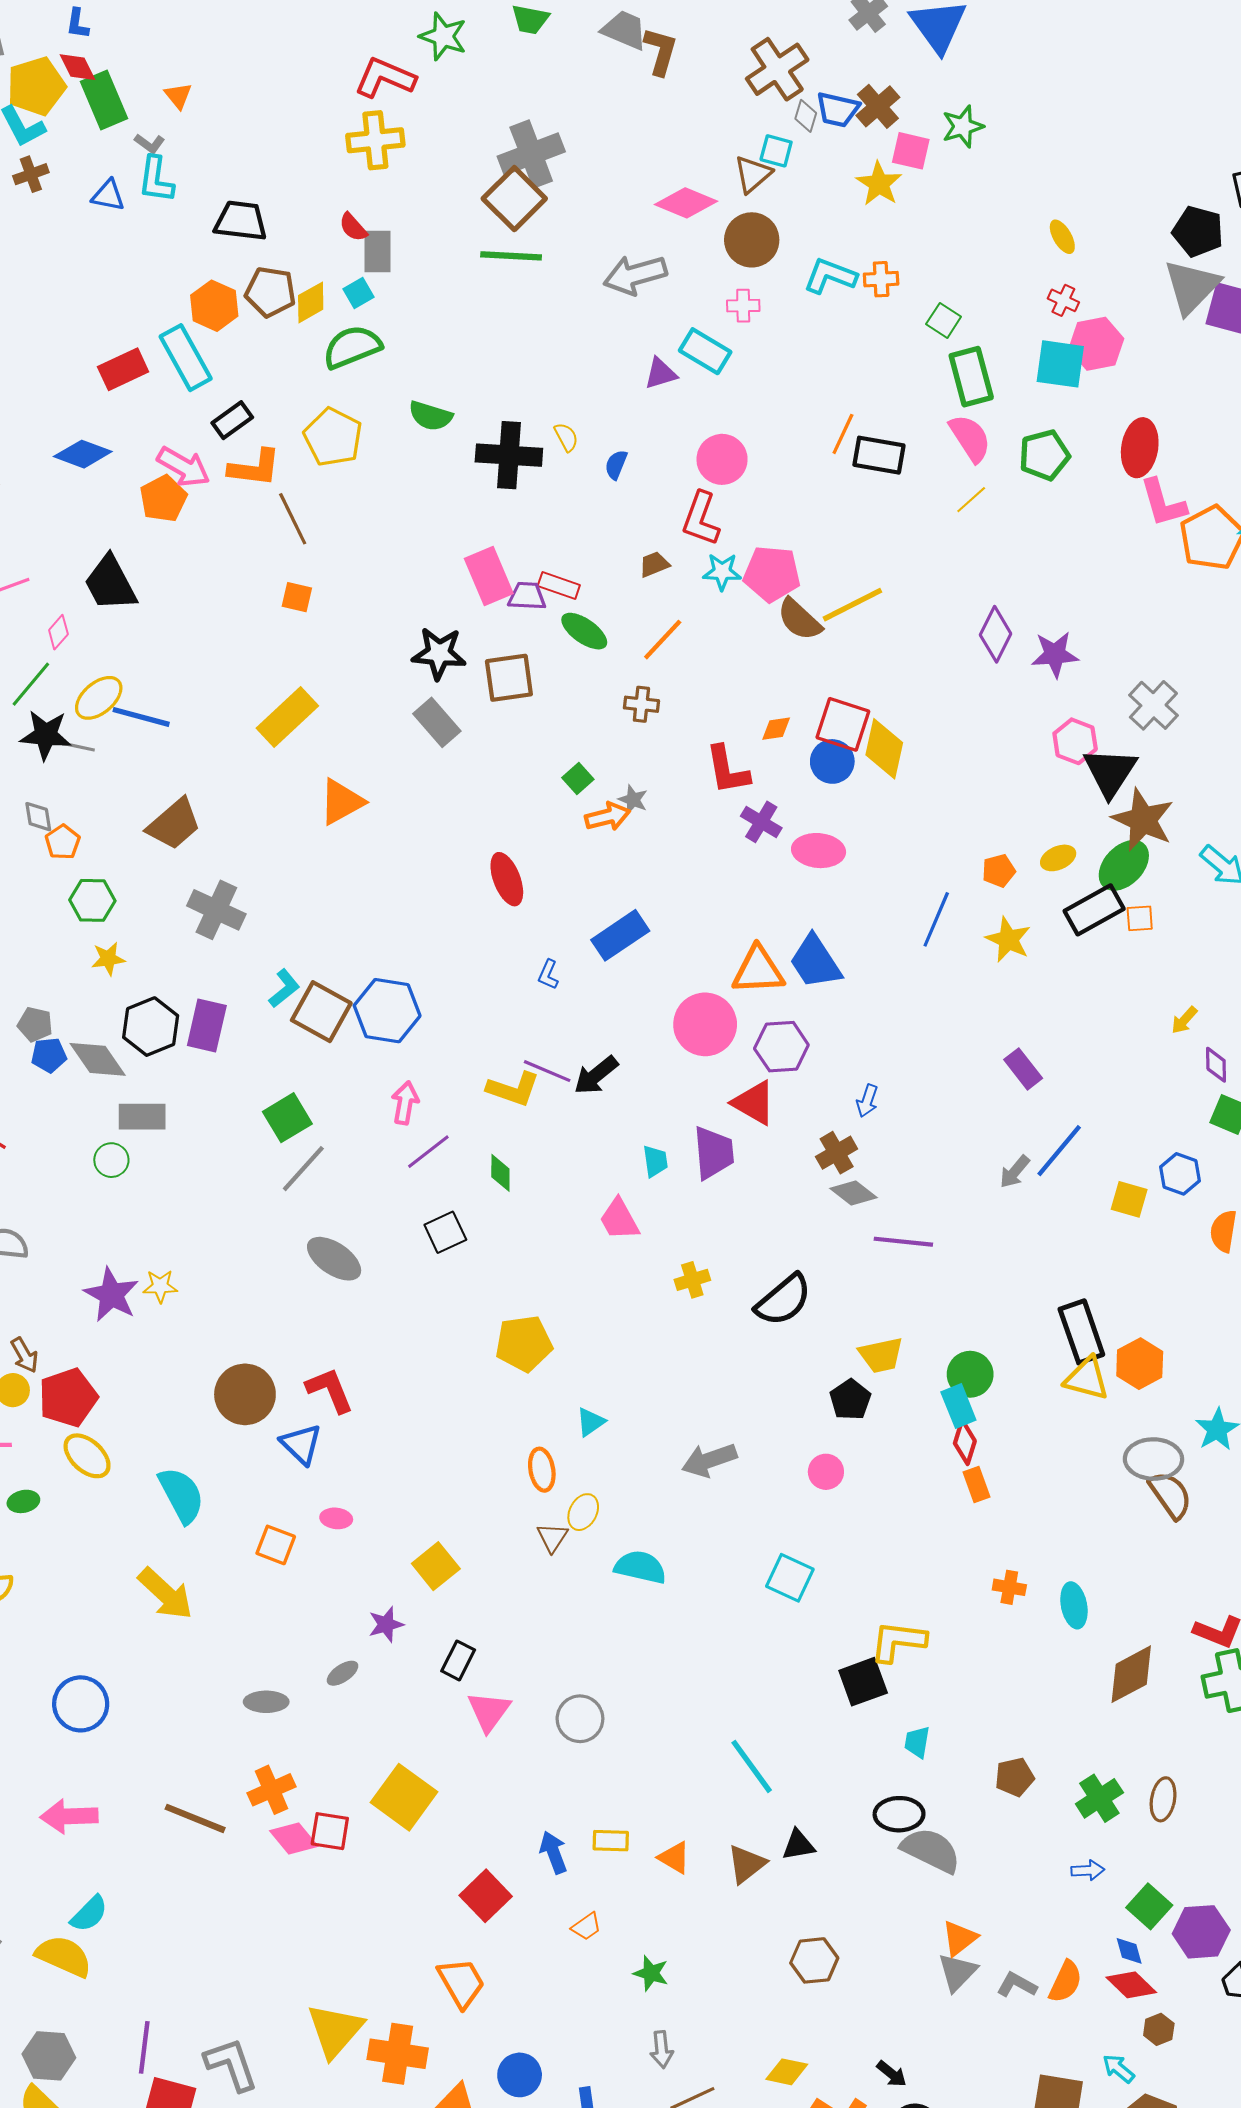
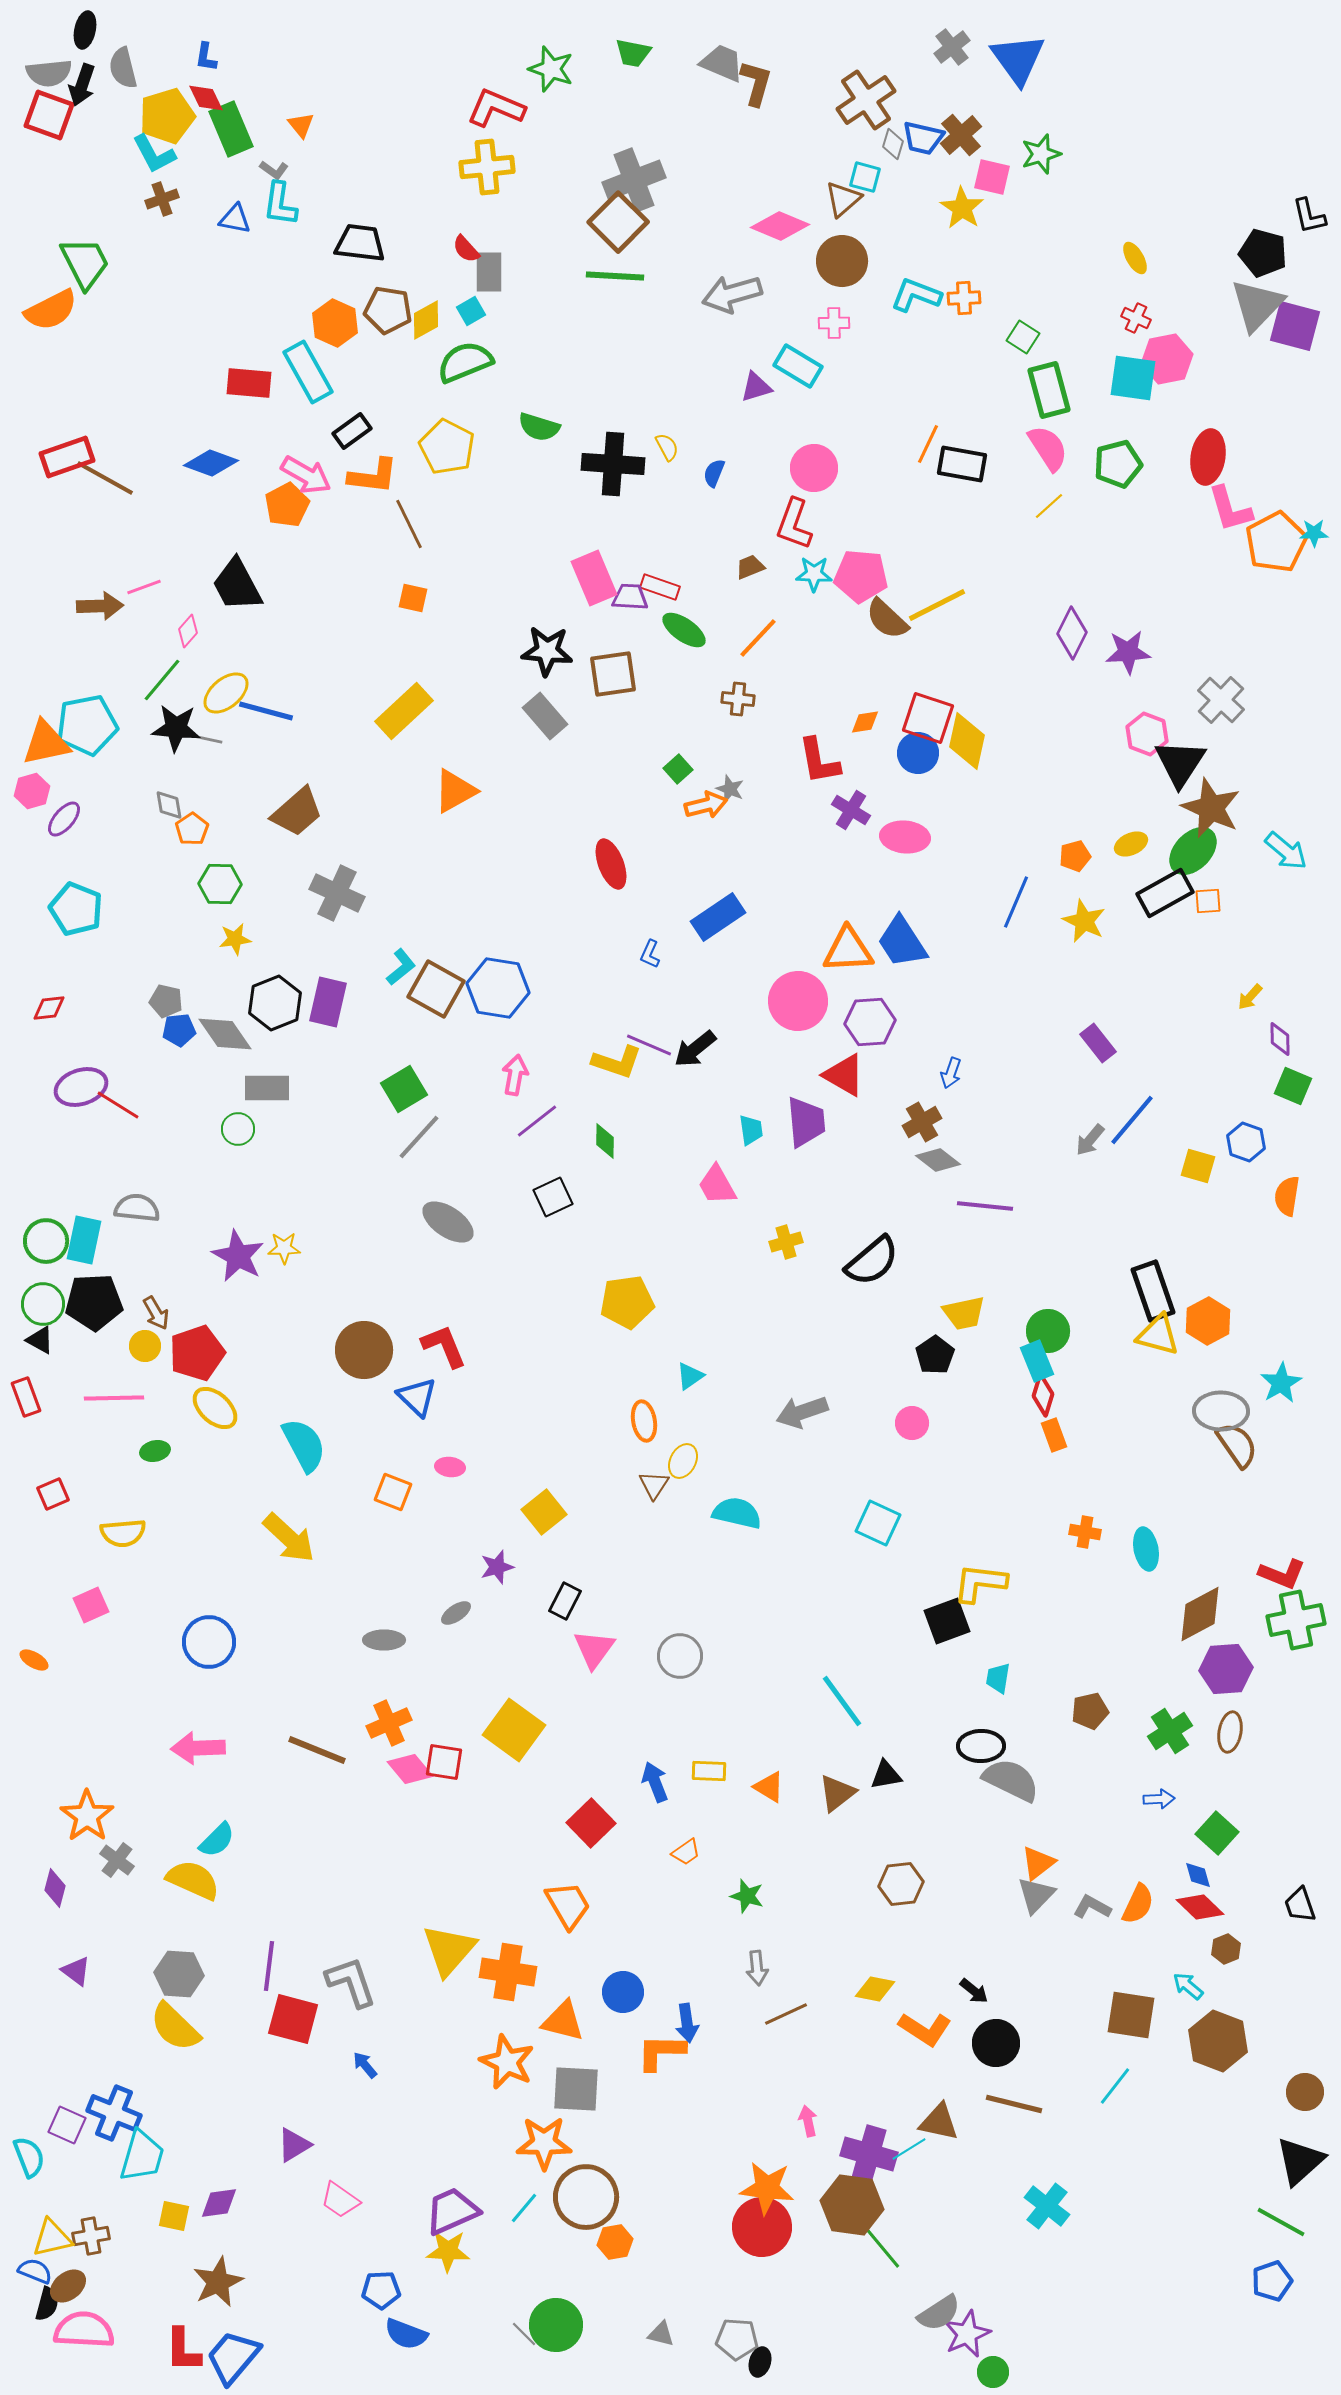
red rectangle: (123, 369) -> (249, 383), turned 30
purple hexagon: (1201, 1932) -> (1226, 1669), moved

